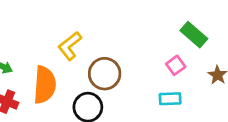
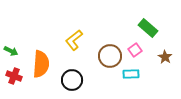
yellow L-shape: (70, 46) -> (74, 40), moved
brown circle: (105, 74) -> (110, 56), moved

